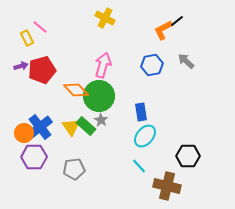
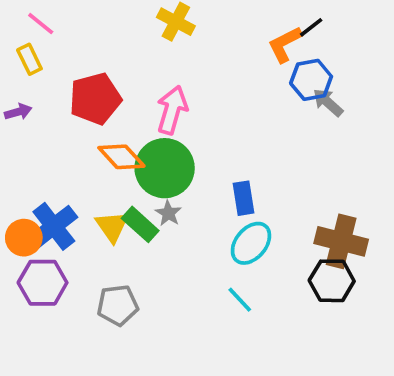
pink line: (40, 27) -> (41, 24), moved
blue hexagon: (152, 65) -> (311, 80), moved
red pentagon: (42, 70) -> (95, 99), moved
brown cross: (167, 186) -> (341, 241), moved

